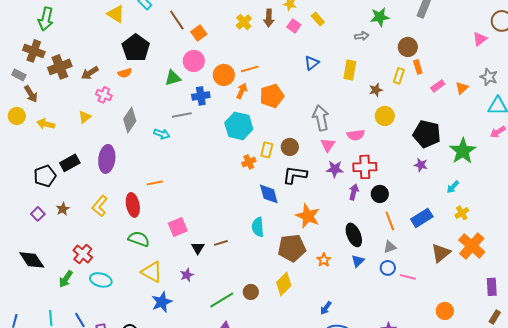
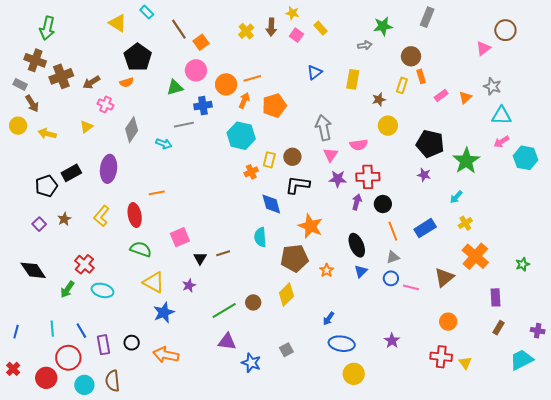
brown triangle: (441, 253) -> (444, 277), moved

